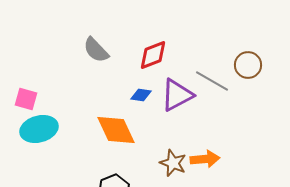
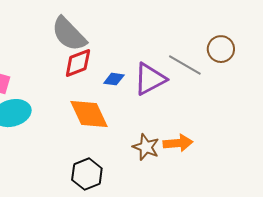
gray semicircle: (96, 50) -> (69, 34), size x1.4
red diamond: (153, 55) -> (78, 63), moved

